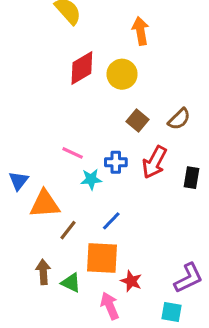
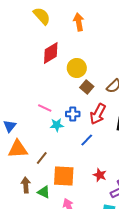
orange arrow: (141, 31) -> (79, 22), moved
yellow circle: (122, 74) -> (77, 68), moved
orange triangle: (45, 204) -> (18, 149), moved
blue line: (111, 221) -> (87, 140), moved
red star: (131, 281) -> (100, 175), moved

